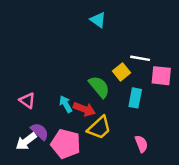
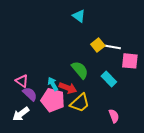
yellow square: (122, 72) -> (98, 45), moved
cyan rectangle: (135, 98) -> (109, 79), turned -56
purple semicircle: (40, 131) -> (30, 94), moved
pink pentagon: (66, 144) -> (53, 100), moved

